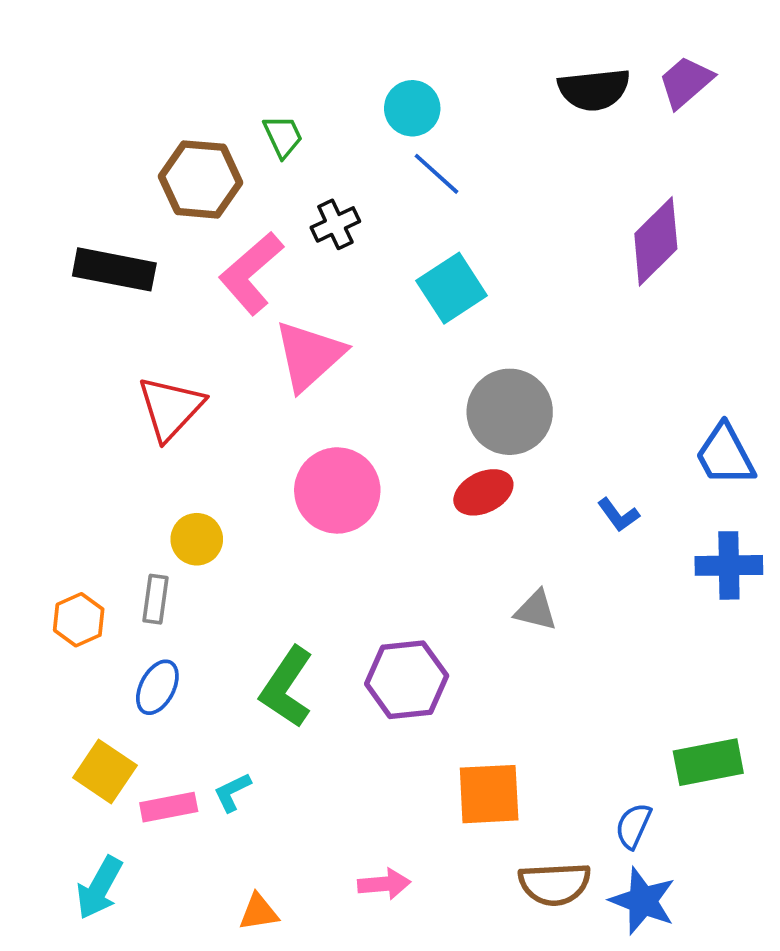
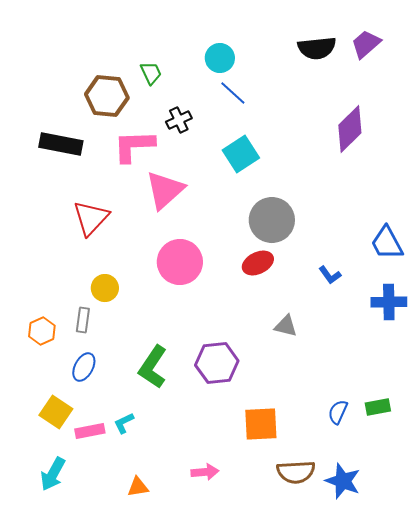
pink L-shape: (251, 273) -> (134, 146), turned 39
green rectangle: (708, 762) -> (378, 407), size x0.7
blue semicircle: (633, 826) -> (338, 412), moved

